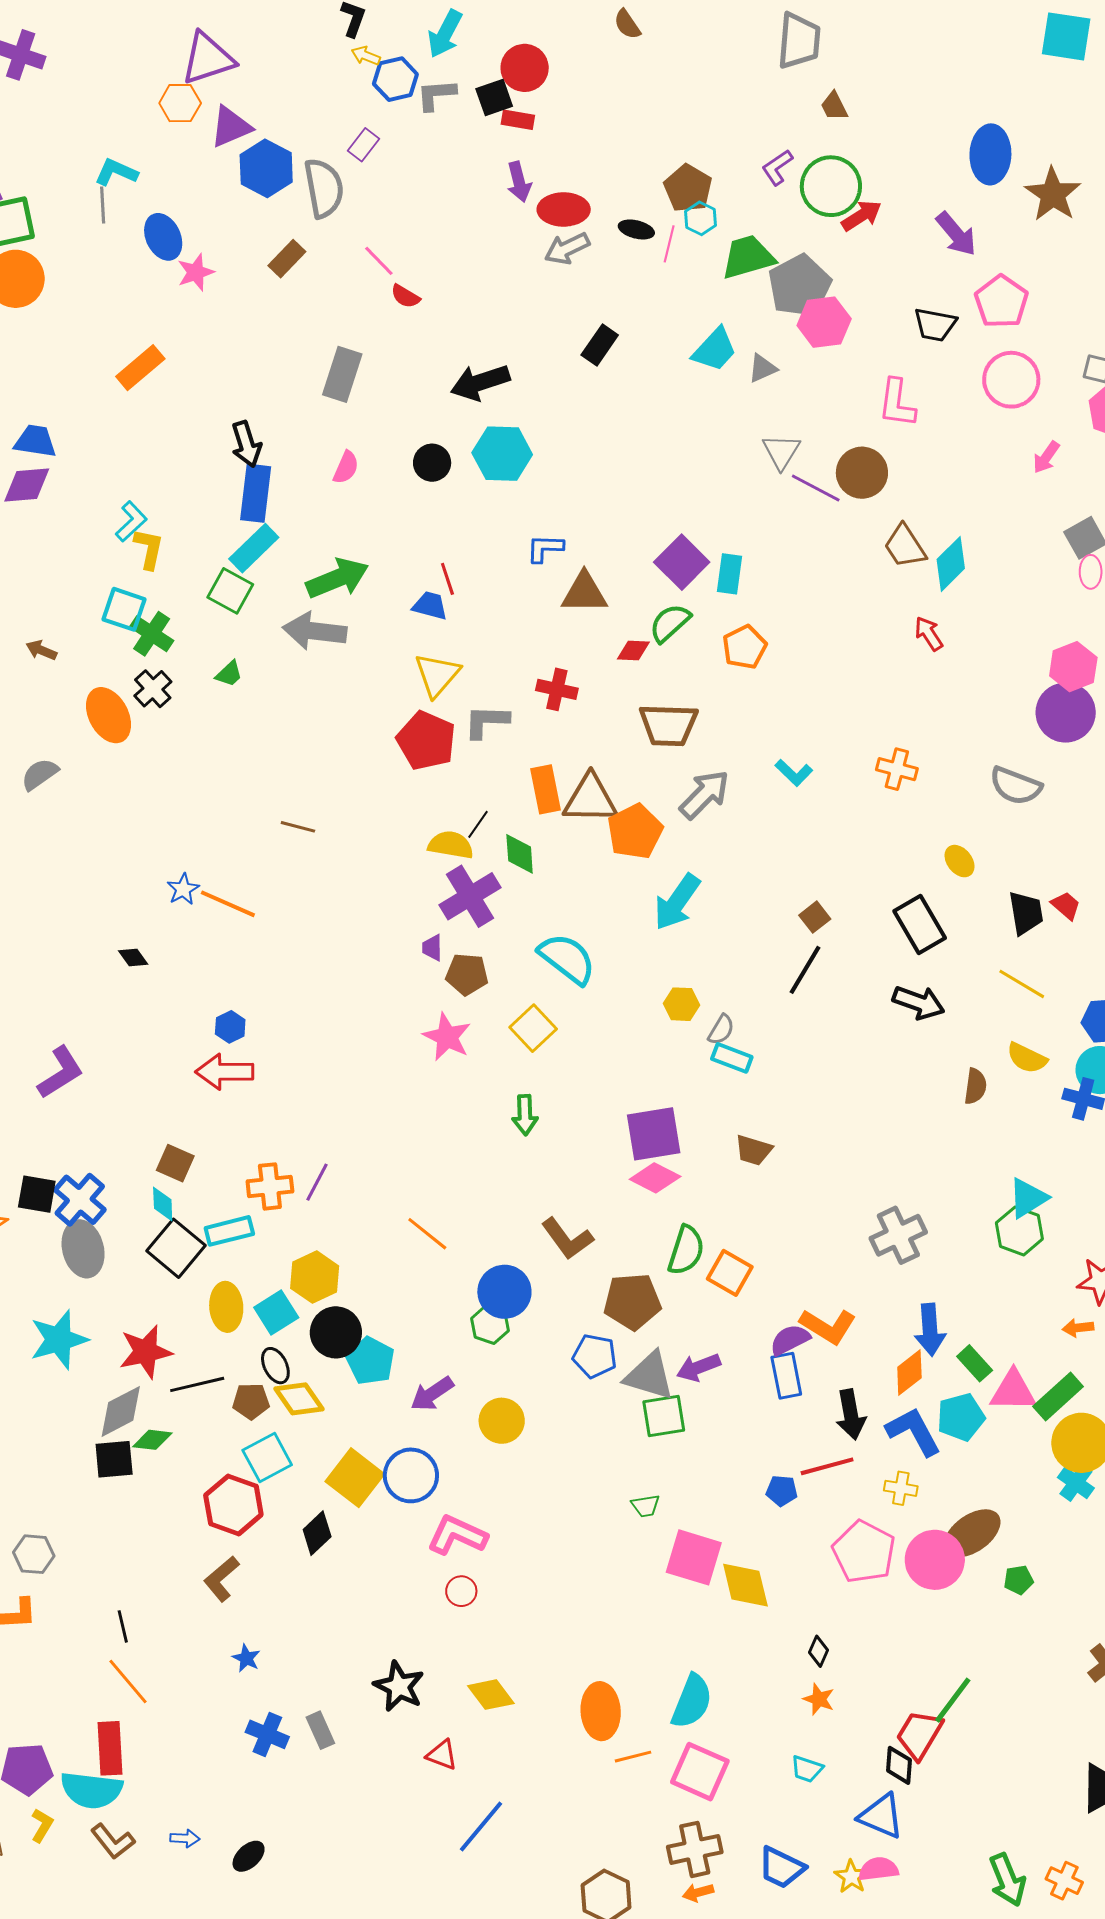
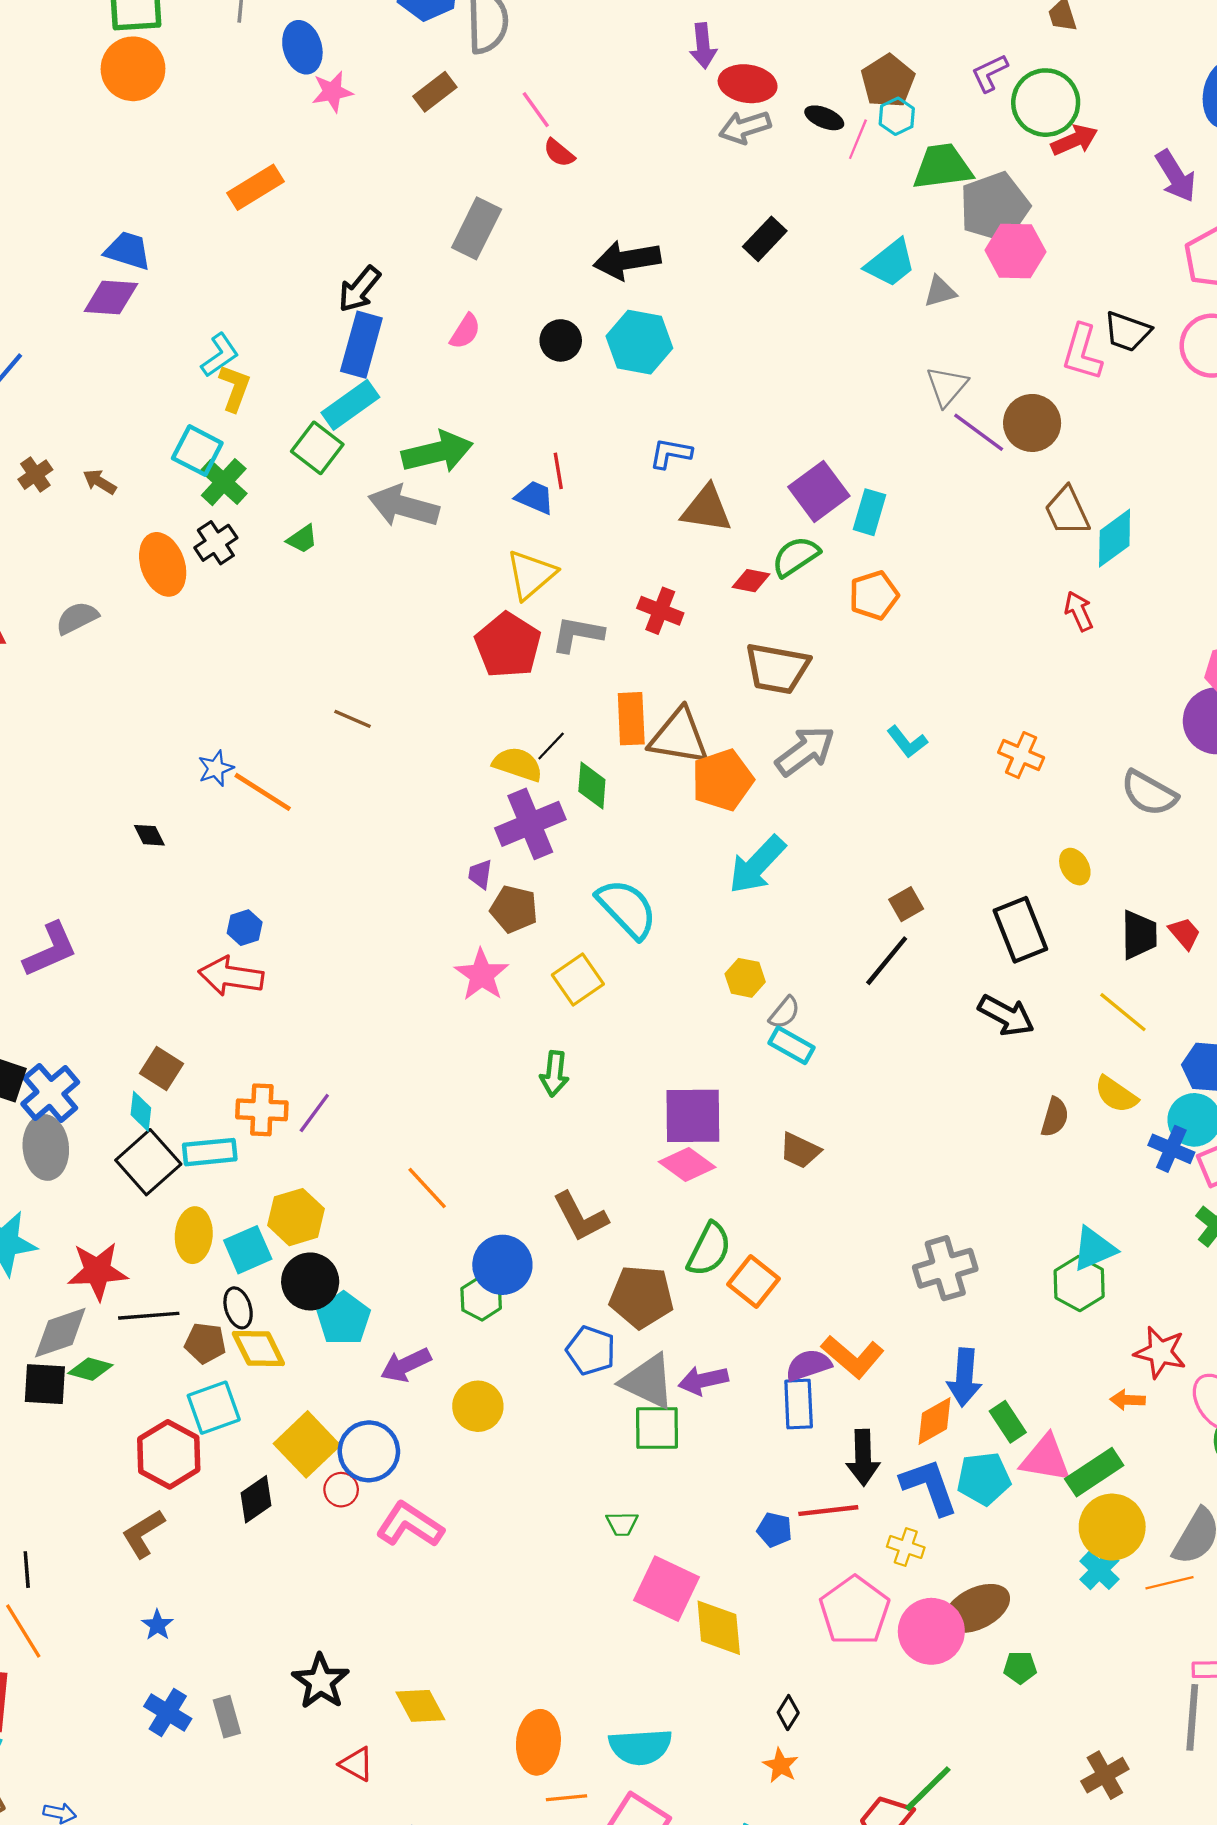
black trapezoid: (935, 325) -> (1127, 332), moved
black arrow: (246, 444) -> (359, 289), turned 48
red circle: (461, 1591) -> (341, 1490), moved
cyan semicircle: (692, 1701) -> (640, 1747), turned 56

